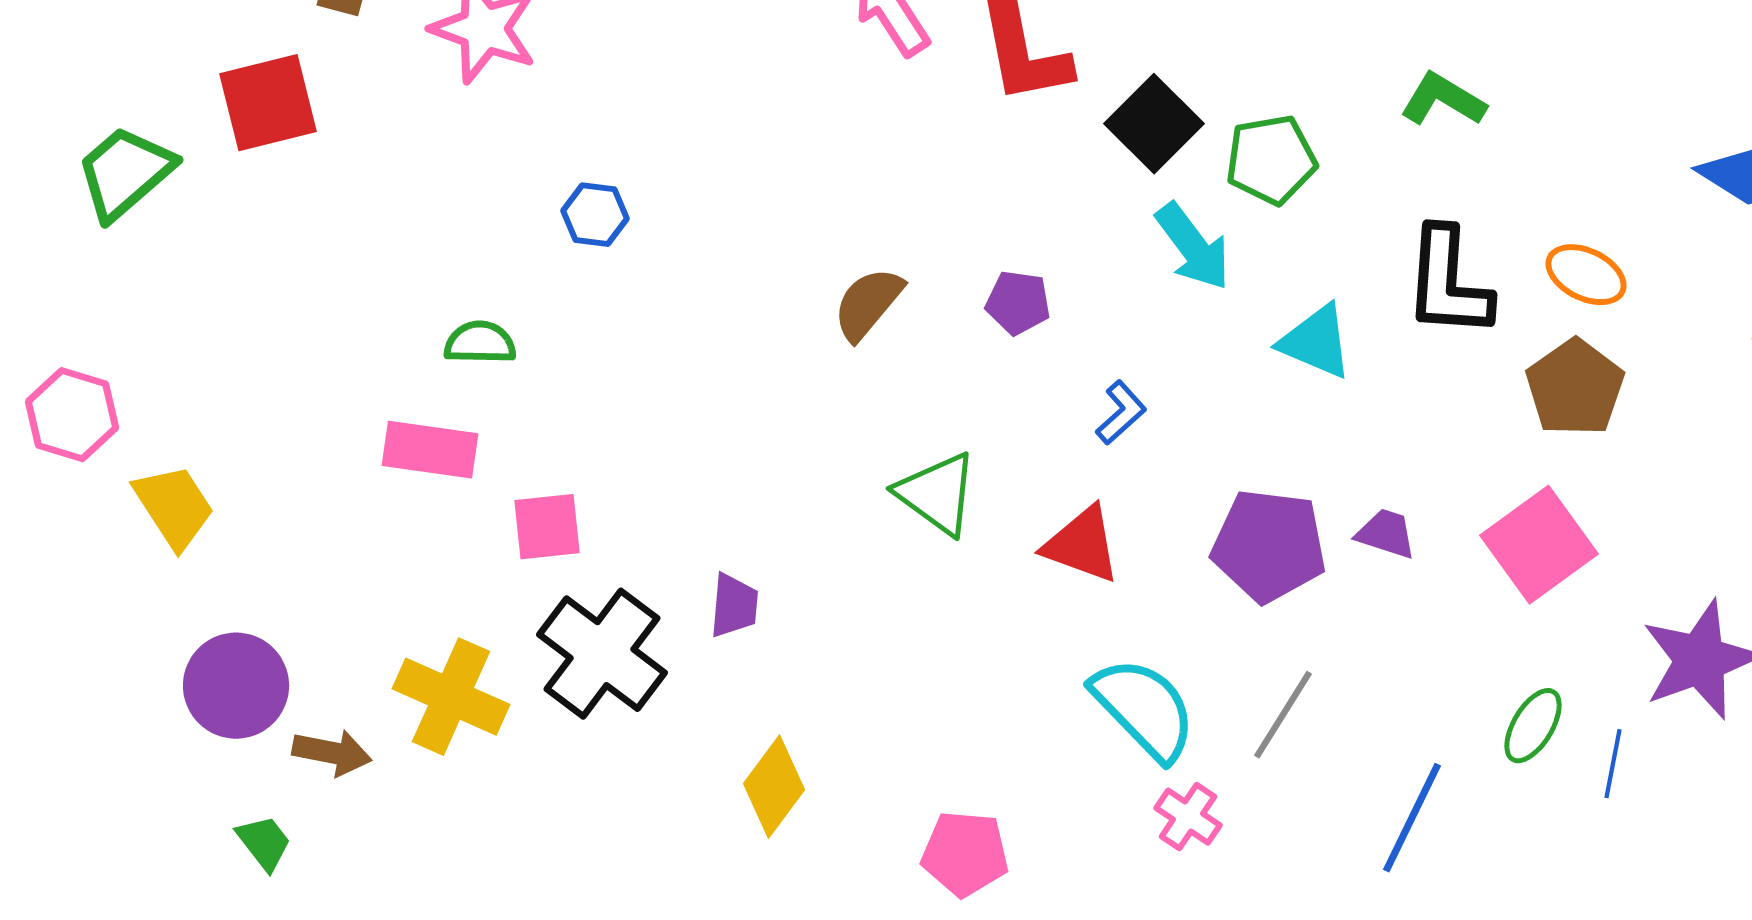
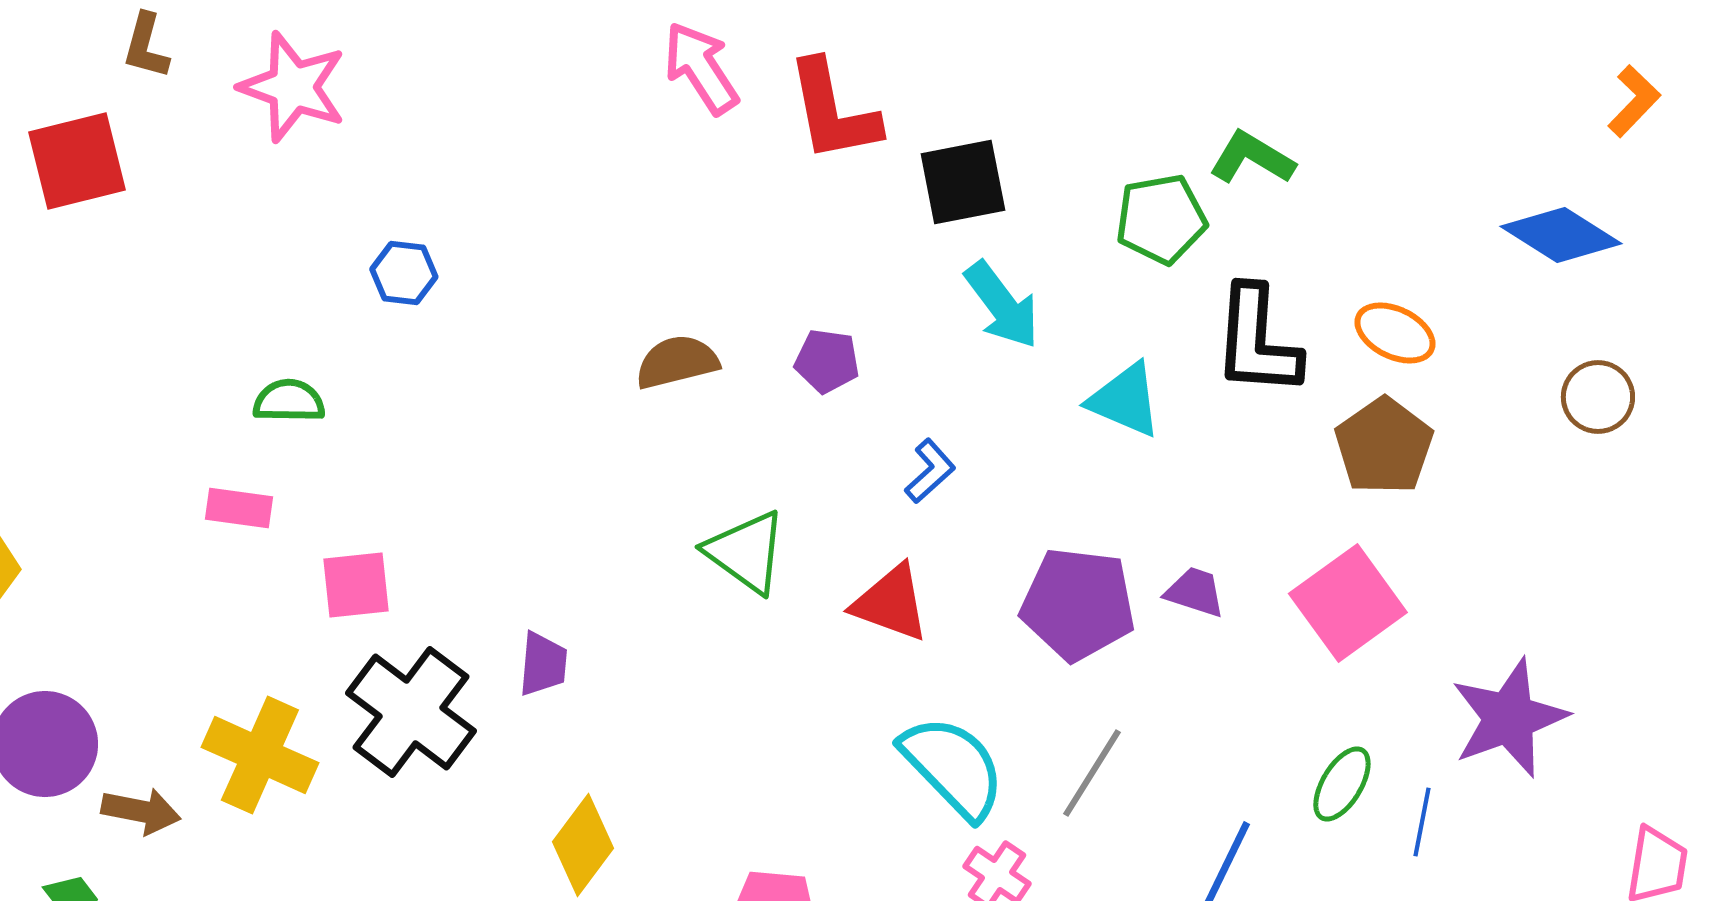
black square: (1154, 124) -> (963, 182), turned 34
green pentagon: (1271, 160) -> (1161, 219), moved
brown semicircle: (868, 304) -> (677, 362), turned 36
pink rectangle: (430, 450) -> (239, 508), size x0.7

